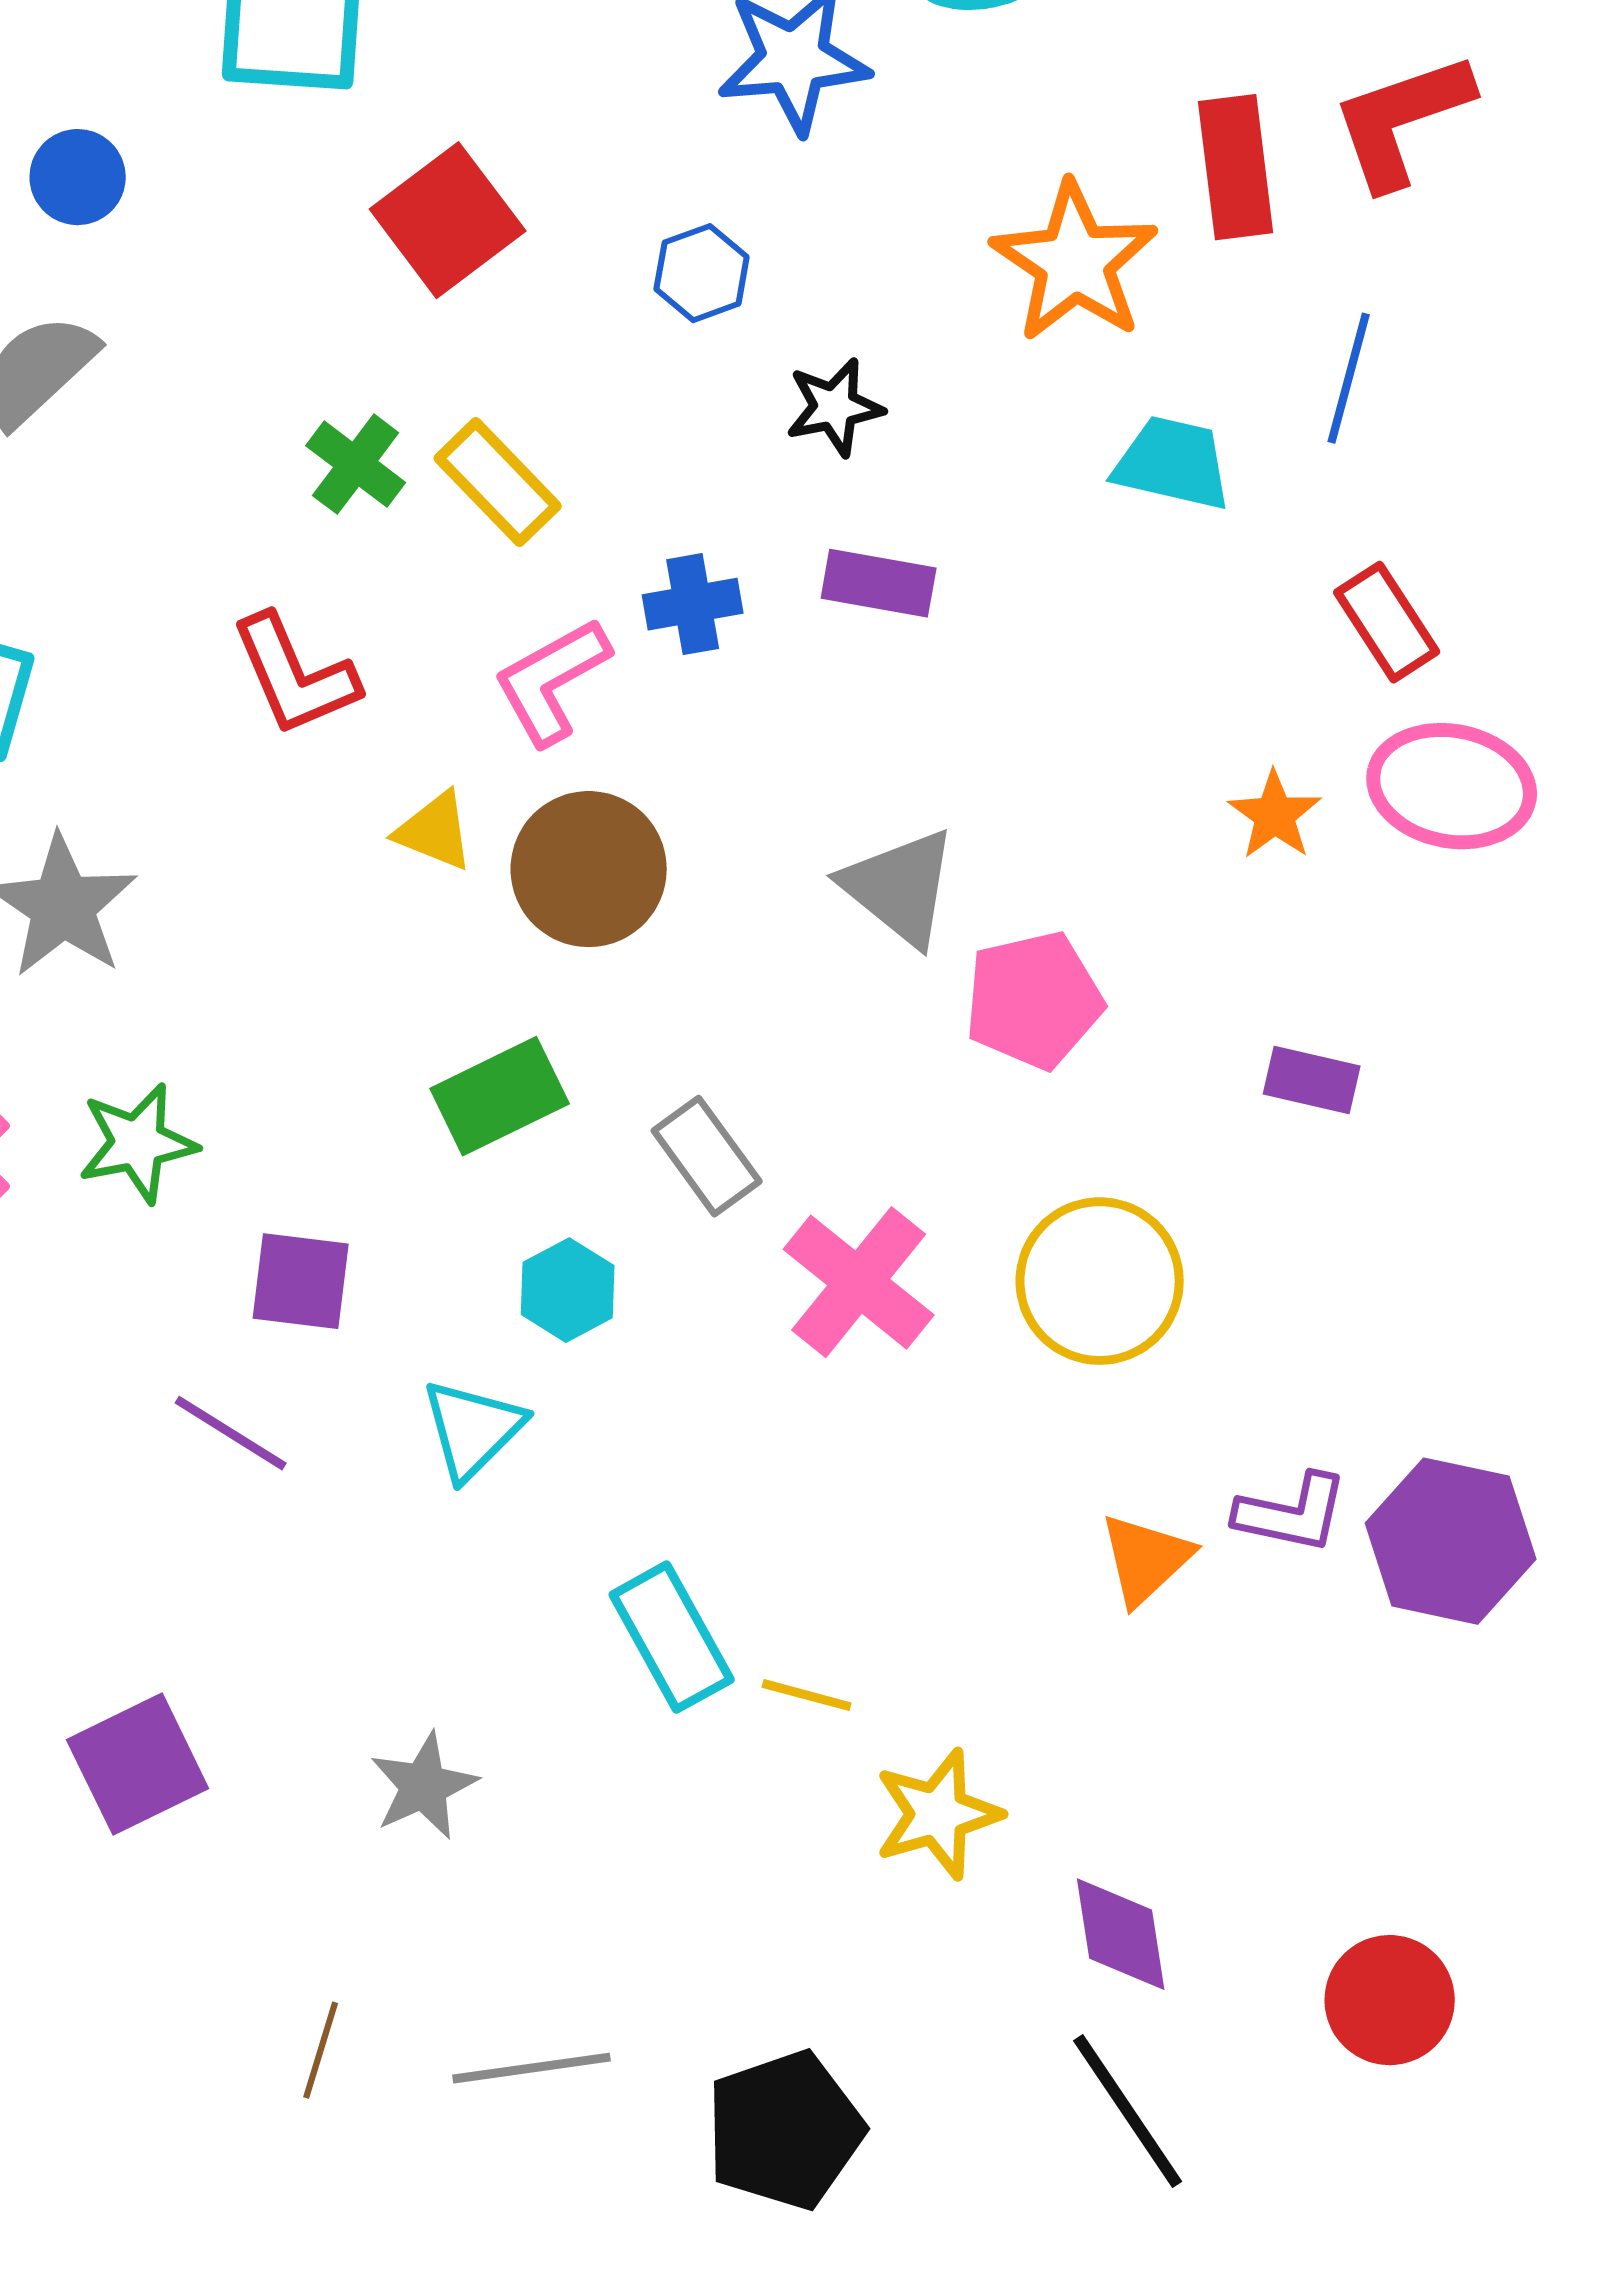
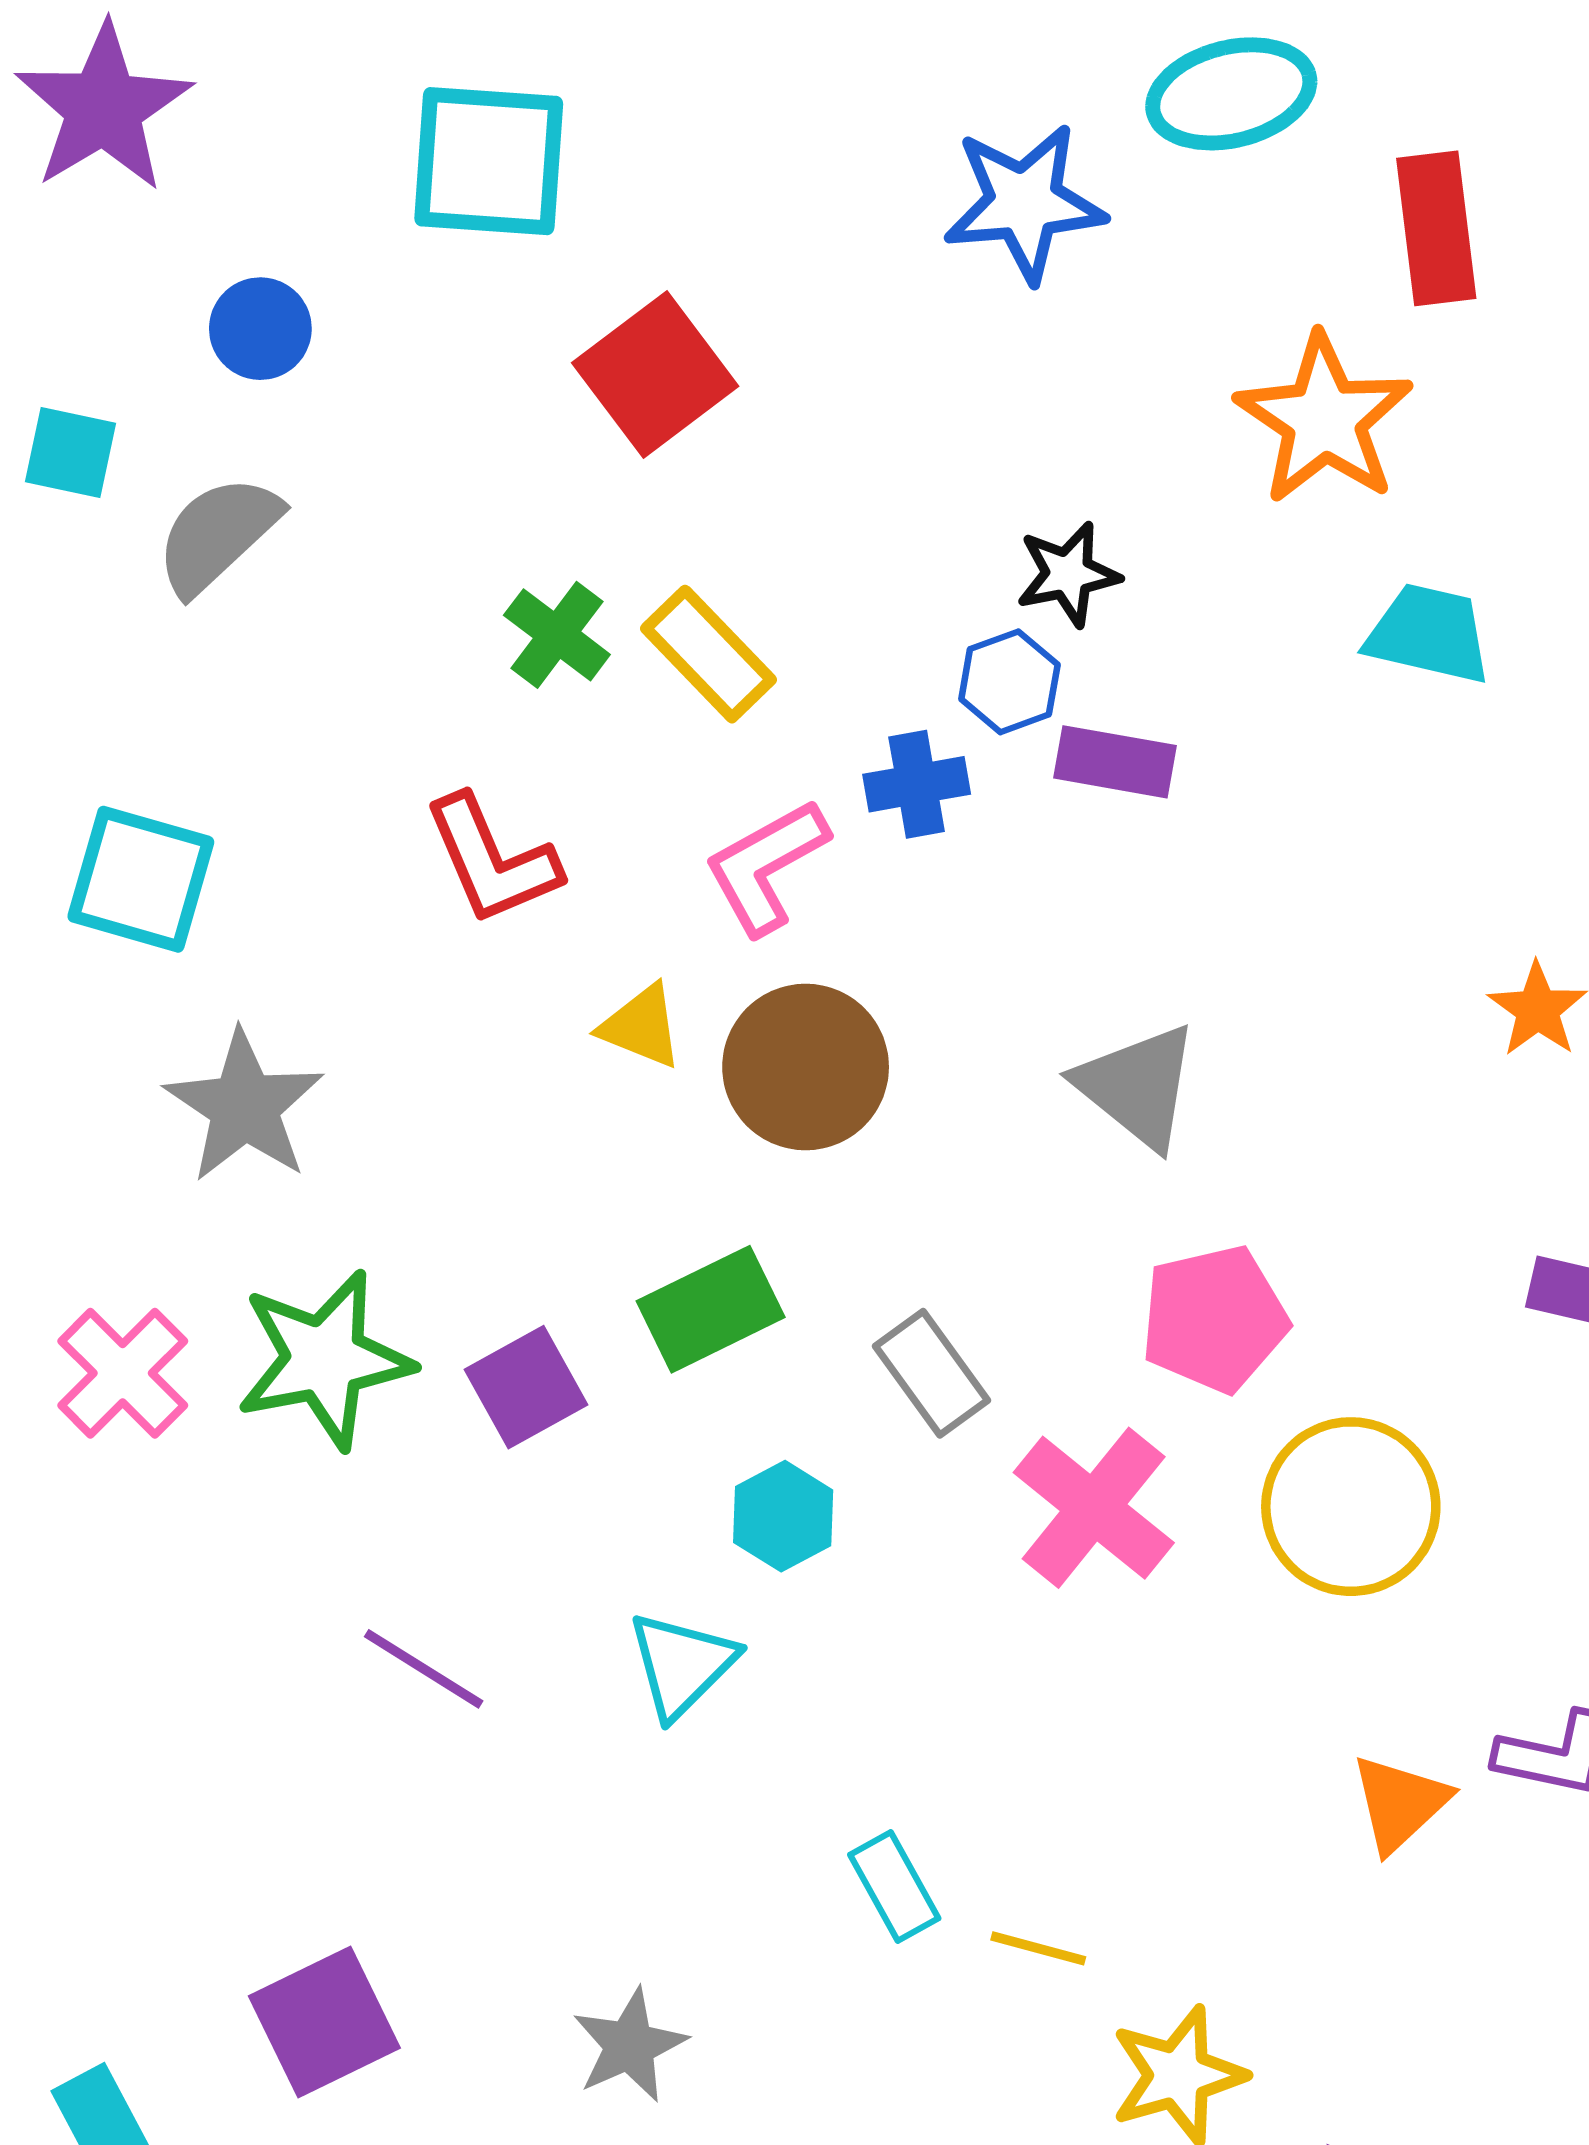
red rectangle: (1236, 167) -> (1436, 228), moved
blue hexagon: (702, 273) -> (1009, 682), moved
pink pentagon: (1034, 1000) -> (1214, 1319), moved
green star: (138, 1143) -> (324, 1359), size x1.4
purple square: (301, 1281) -> (526, 1387), moved, turned -36
cyan rectangle: (672, 1637) -> (894, 1886), size x0.7

